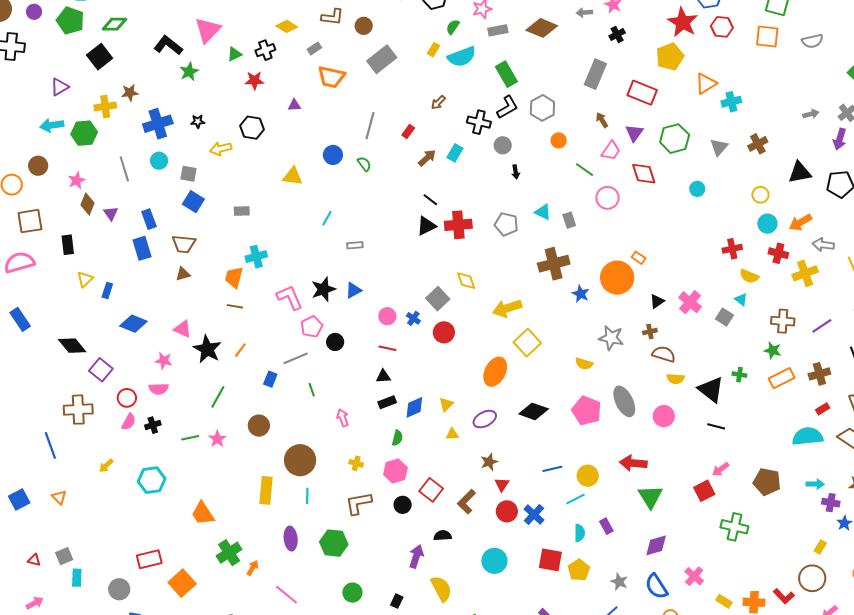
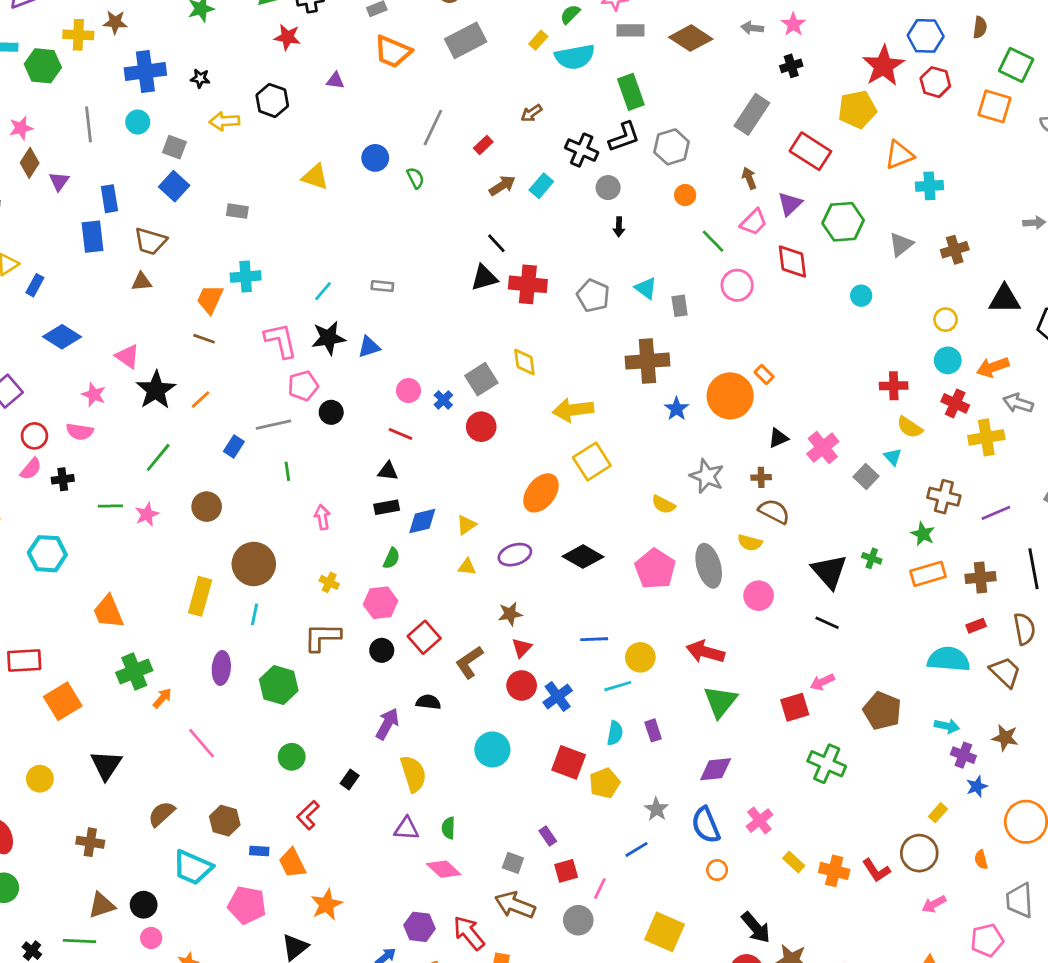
cyan line: (327, 218) -> (323, 291), moved
yellow semicircle: (676, 379) -> (750, 543), moved

